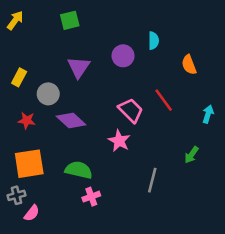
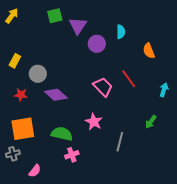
purple triangle: (79, 67) -> (78, 26), moved
pink star: (119, 141) -> (94, 122), moved
pink semicircle: (32, 213) -> (35, 171), moved

